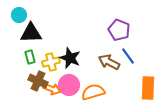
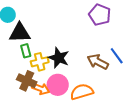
purple pentagon: (119, 30) -> (100, 15), moved
green rectangle: (30, 57) -> (26, 51), moved

